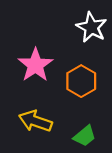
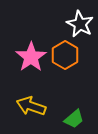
orange hexagon: (81, 81) -> (65, 55), moved

